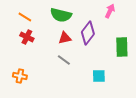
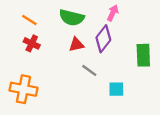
pink arrow: (110, 11) -> (113, 13), moved
gray line: (64, 60) -> (89, 70), moved
orange cross: (20, 76) -> (23, 89), size x1.6

